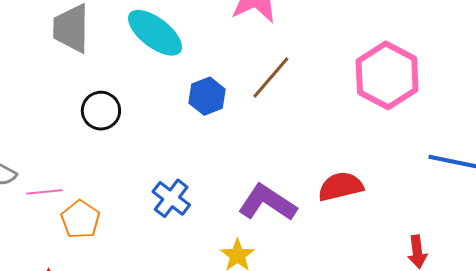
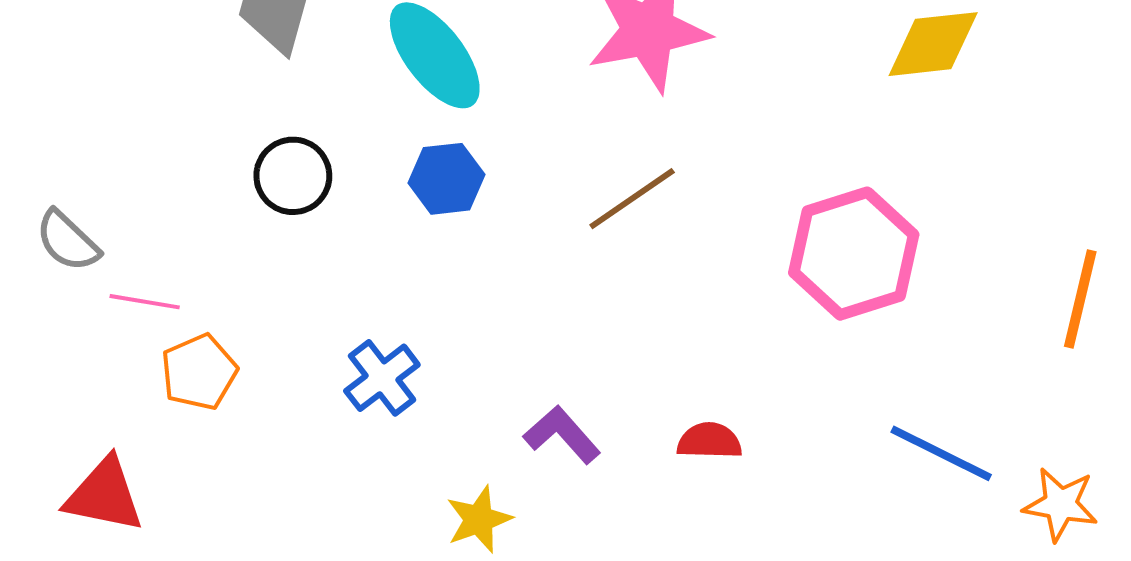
blue hexagon: (207, 96) -> (447, 179), moved
red semicircle: (341, 186) -> (709, 441), size x0.7
purple L-shape: (267, 203) -> (562, 435), size x0.7

